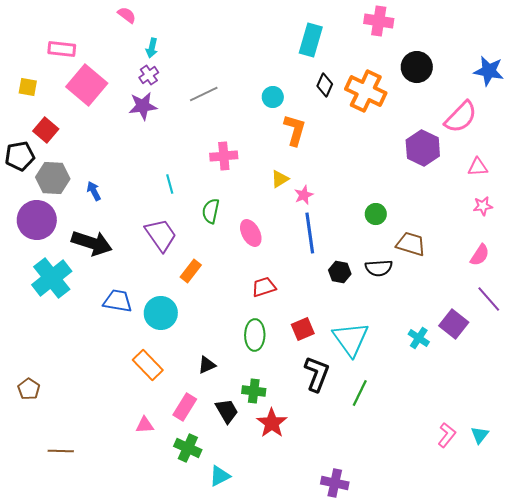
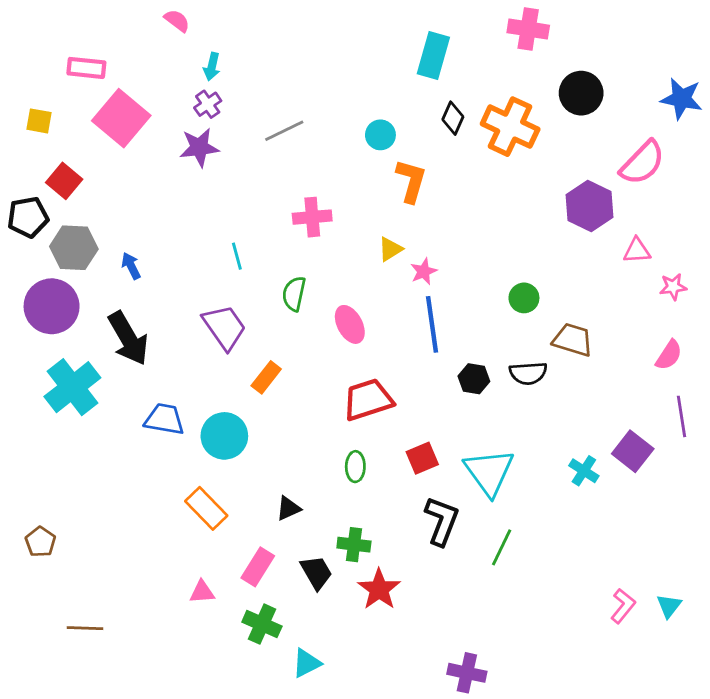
pink triangle: (478, 167) -> (637, 251), moved
black arrow: (92, 243) -> (128, 338), turned 42
red trapezoid: (264, 287) -> (368, 400), size x1.5
purple line: (489, 299) -> (681, 416), turned 32
green ellipse: (255, 335) -> (355, 467), size x0.7

